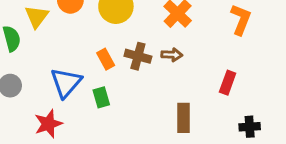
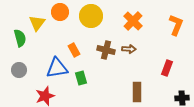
orange rectangle: (106, 59) -> (74, 50), moved
blue triangle: (66, 83) -> (57, 68), turned 40

